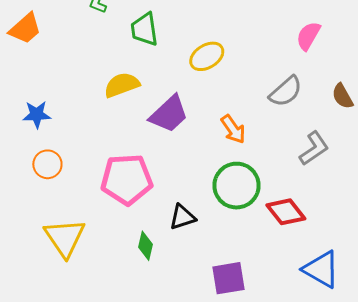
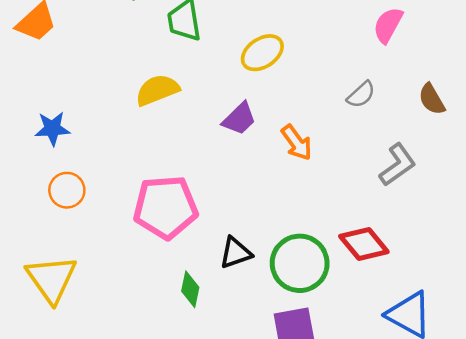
gray semicircle: (286, 92) -> (361, 95), size x0.7
purple trapezoid: (169, 114) -> (239, 119), moved, size x0.7
green circle: (237, 186) -> (300, 263), moved
yellow triangle: (65, 238) -> (51, 279), moved

